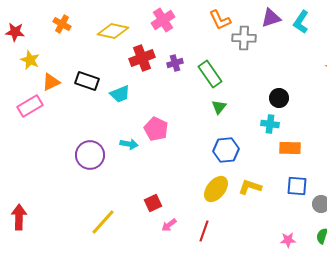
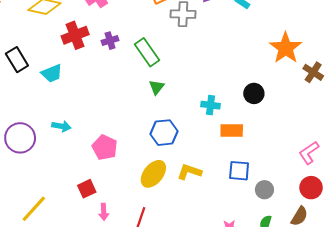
black rectangle: (87, 81) -> (17, 60), turned 40
black circle: (279, 98) -> (254, 93), moved
pink pentagon: (156, 129) -> (105, 147), moved
pink arrow: (169, 225) -> (104, 212), turned -56

